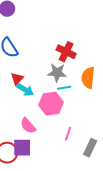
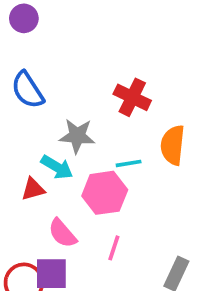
gray star: (57, 73) -> (77, 136), moved
red triangle: (17, 79) -> (33, 189), moved, turned 32
pink line: (68, 134) -> (114, 248), moved

